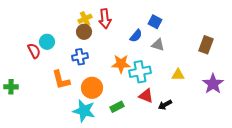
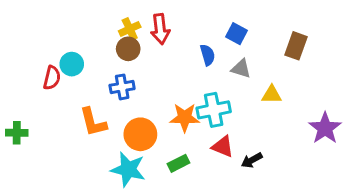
blue semicircle: (136, 36) -> (208, 55), turned -56
brown rectangle: (206, 45) -> (296, 46), moved
red semicircle: (34, 51) -> (52, 78), turned 42
orange star: (121, 64) -> (185, 118), moved
yellow triangle: (178, 75) -> (272, 95), moved

